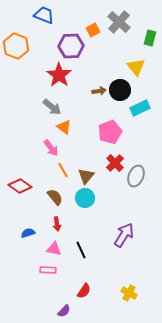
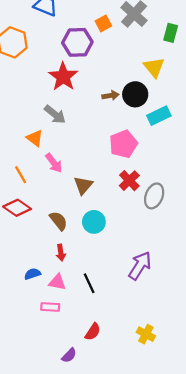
orange triangle: (64, 127) -> (35, 138), moved
orange line: (63, 170) -> (21, 175), moved
brown triangle: (86, 176) -> (83, 185), moved
blue semicircle: (28, 233) -> (32, 274), moved

